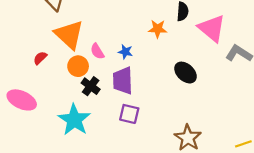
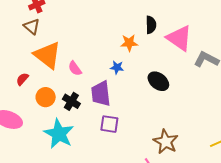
blue star: (125, 52) -> (117, 67), moved
orange circle: (78, 66) -> (46, 97), moved

